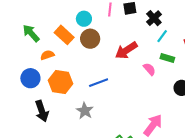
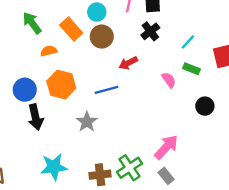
black cross: (154, 18) -> (150, 31), moved
red arrow: (126, 50) -> (128, 63), moved, size x0.7
blue circle: (30, 78) -> (25, 90), moved

